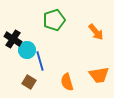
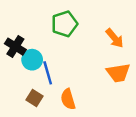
orange trapezoid: (99, 75) -> (118, 73), moved
orange semicircle: (67, 82) -> (68, 99), moved

